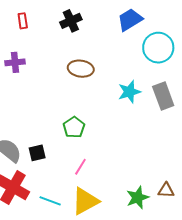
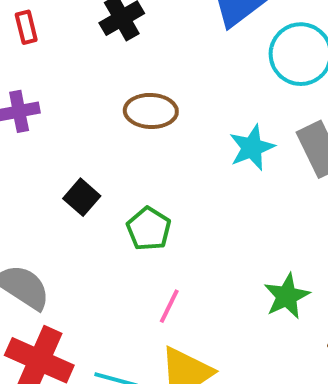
black square: (37, 153) -> (82, 197), moved, turned -30
green star: (138, 198) -> (287, 296), moved

